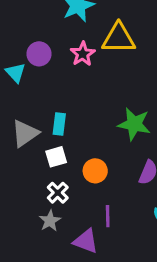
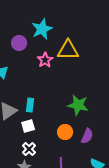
purple circle: (39, 54) -> (19, 43), moved
orange circle: (95, 171) -> (65, 132), moved

